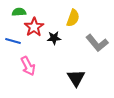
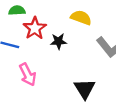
yellow semicircle: (73, 18) -> (81, 18), turned -90

